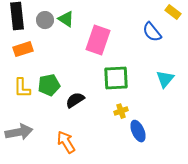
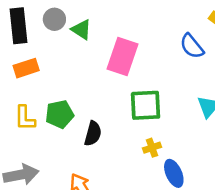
gray circle: (45, 20) -> (54, 19), moved
black semicircle: (75, 100) -> (93, 134), turned 138

